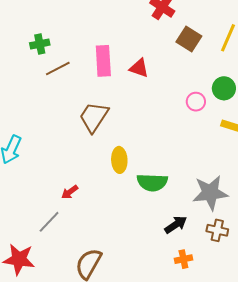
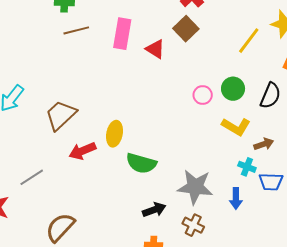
brown square: (189, 39) -> (186, 29), moved
brown trapezoid: (94, 117) -> (61, 115), moved
red arrow: (70, 192) -> (82, 151), moved, size x1.5

